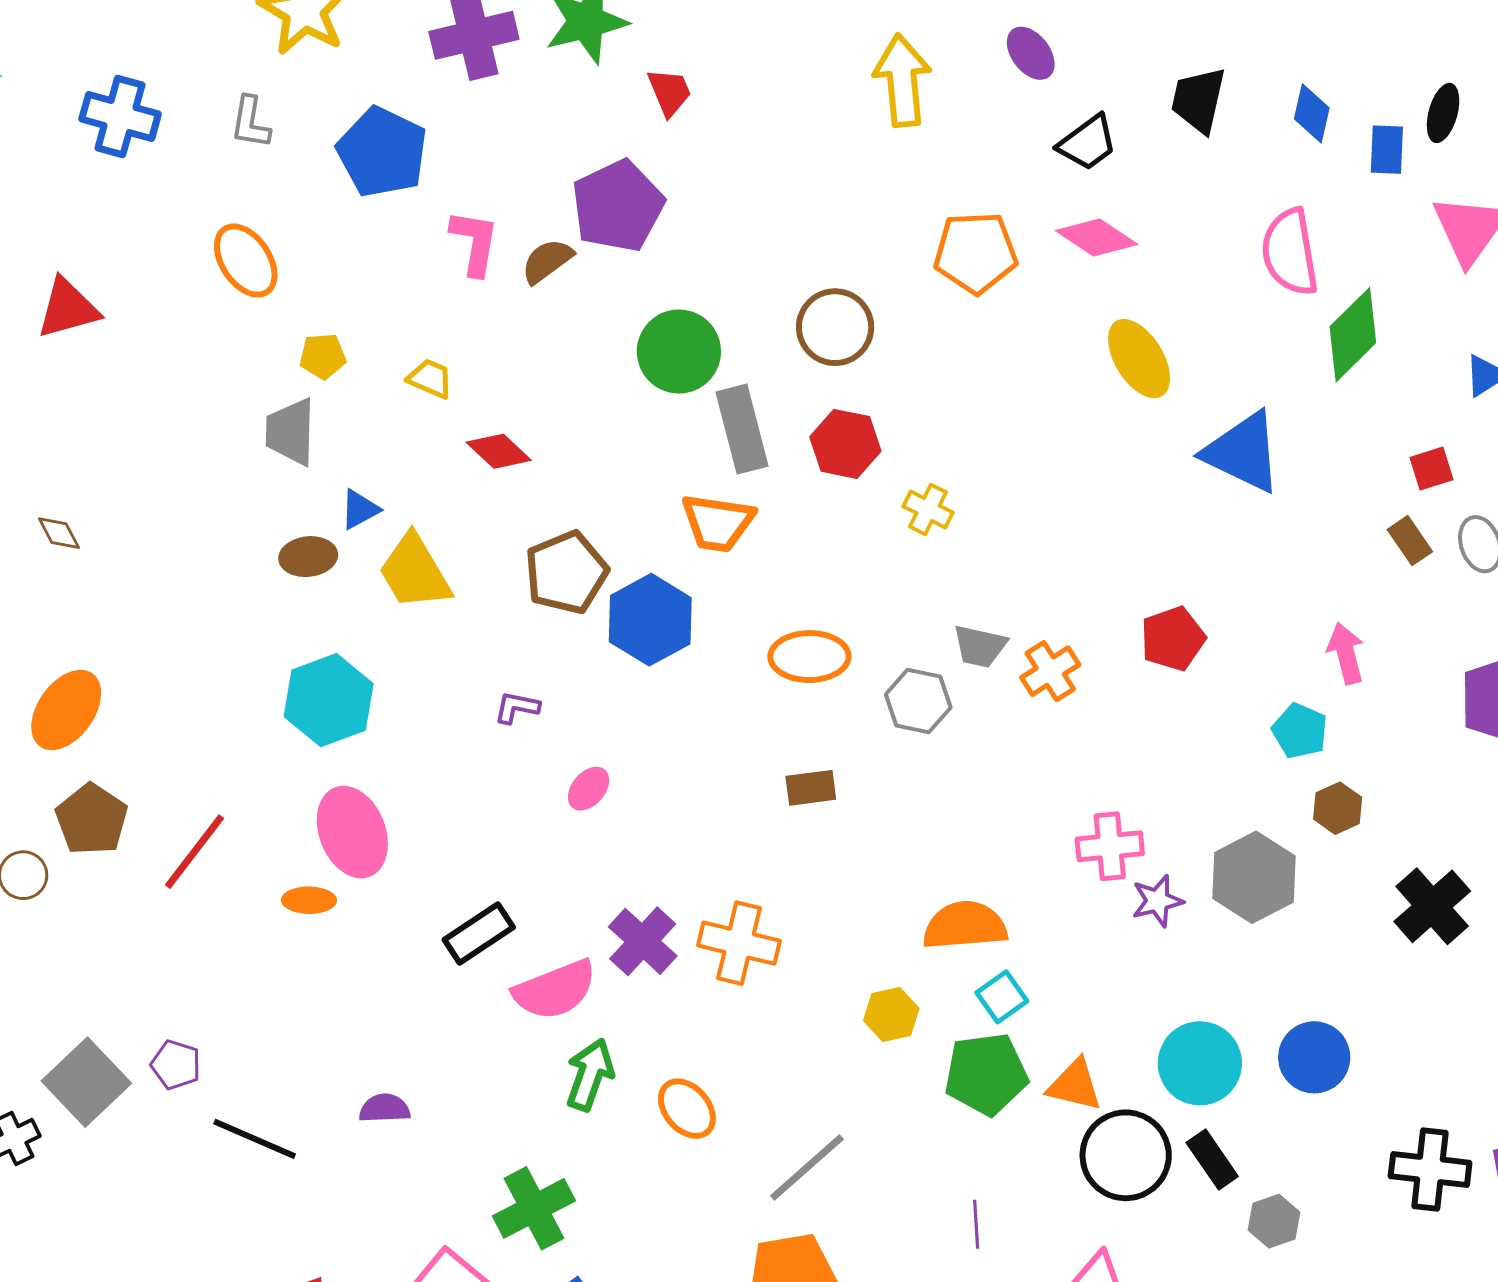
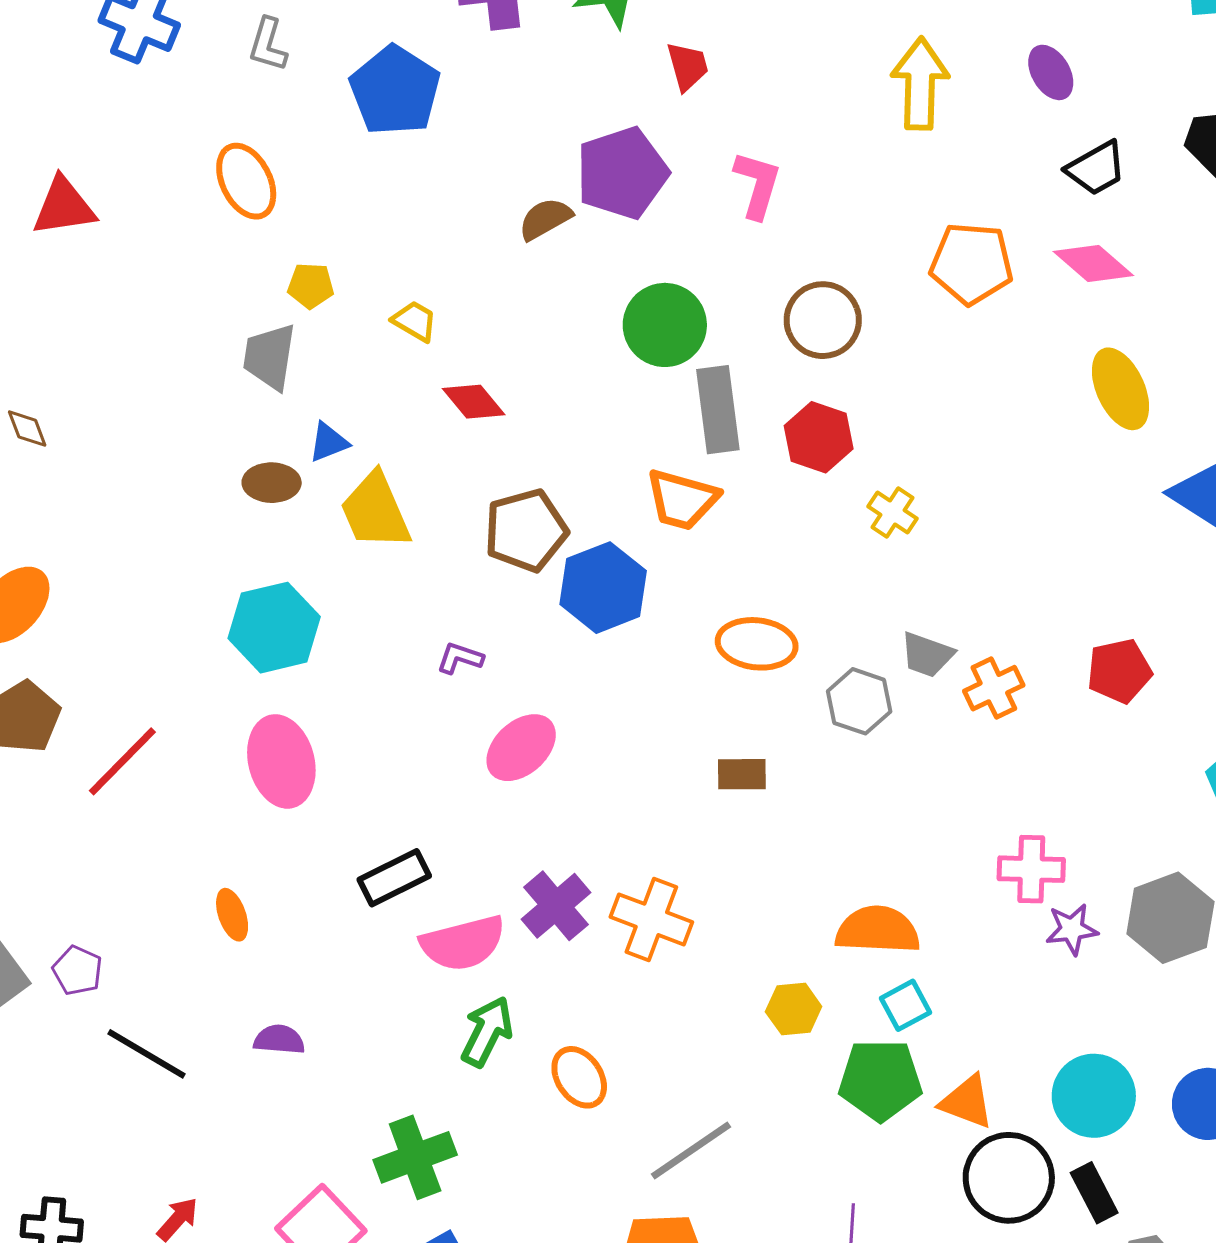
pink L-shape: (475, 243) -> (757, 185), moved
pink ellipse: (589, 789) -> (521, 748), size x1.6
orange ellipse: (309, 900) -> (232, 915), moved, turned 63

